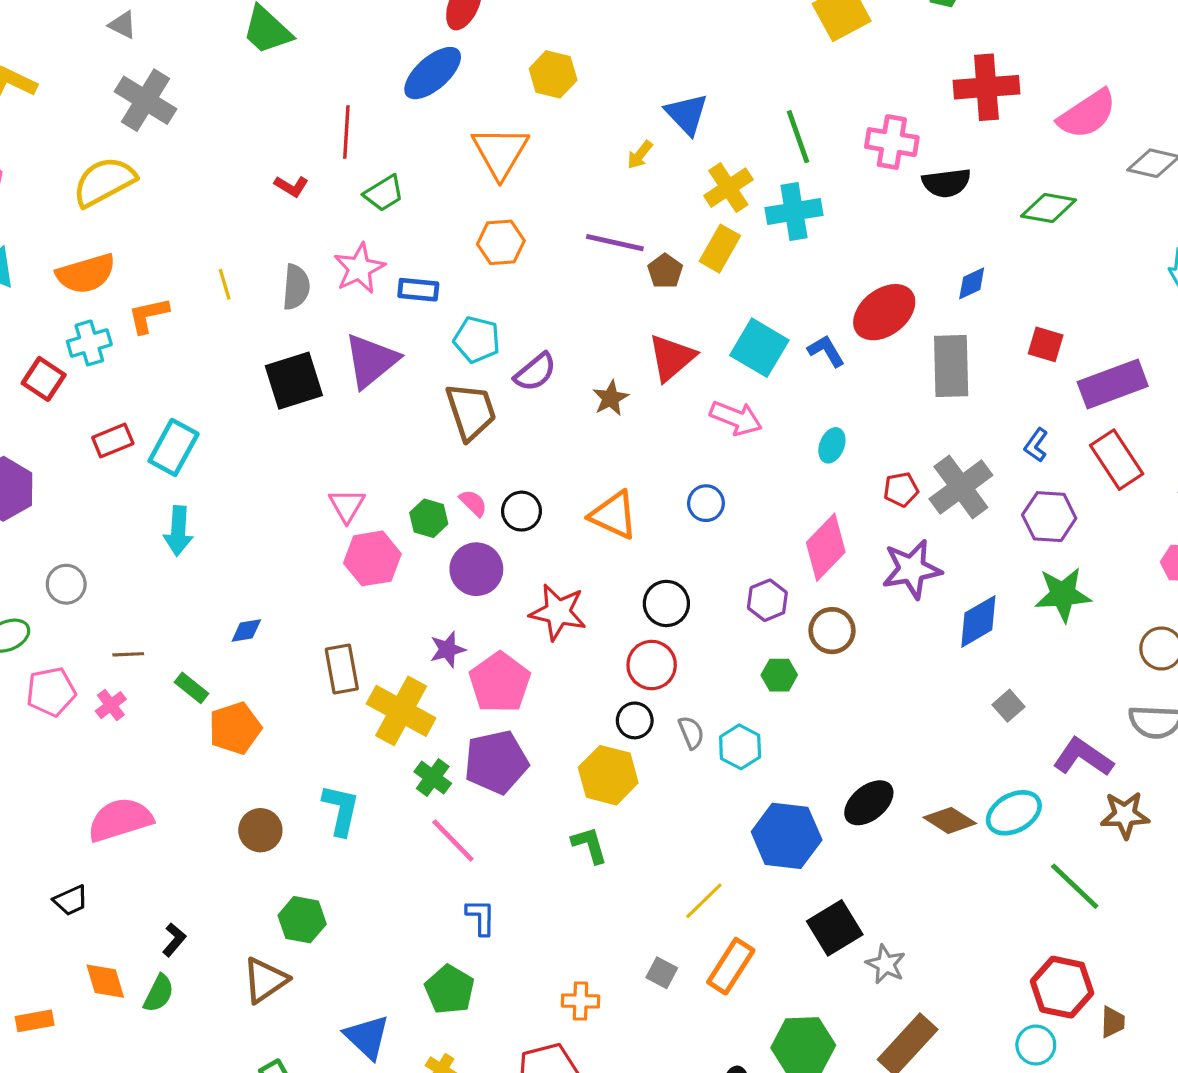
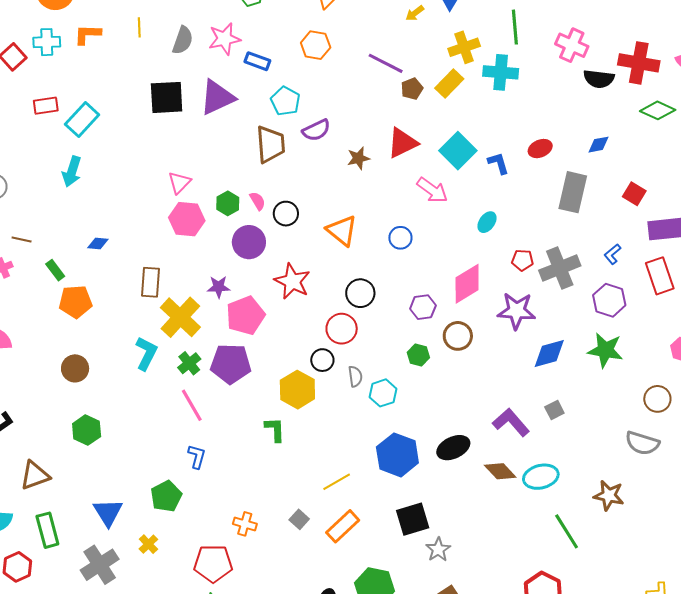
red cross: (986, 87) -> (639, 63), moved
red ellipse: (884, 312) -> (540, 149), size x0.6
purple L-shape: (1083, 757) -> (511, 422), moved
cyan L-shape: (341, 810) -> (146, 353), moved
brown triangle: (265, 980) -> (35, 475), moved

